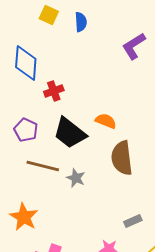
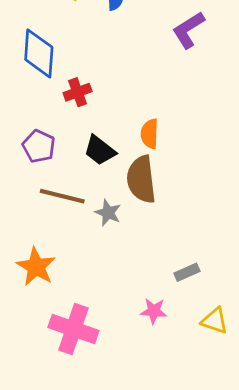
orange semicircle: (106, 121) -> (150, 134), turned -110
black trapezoid: (70, 133) -> (100, 150), size x0.7
brown semicircle: (122, 158) -> (141, 179), moved

